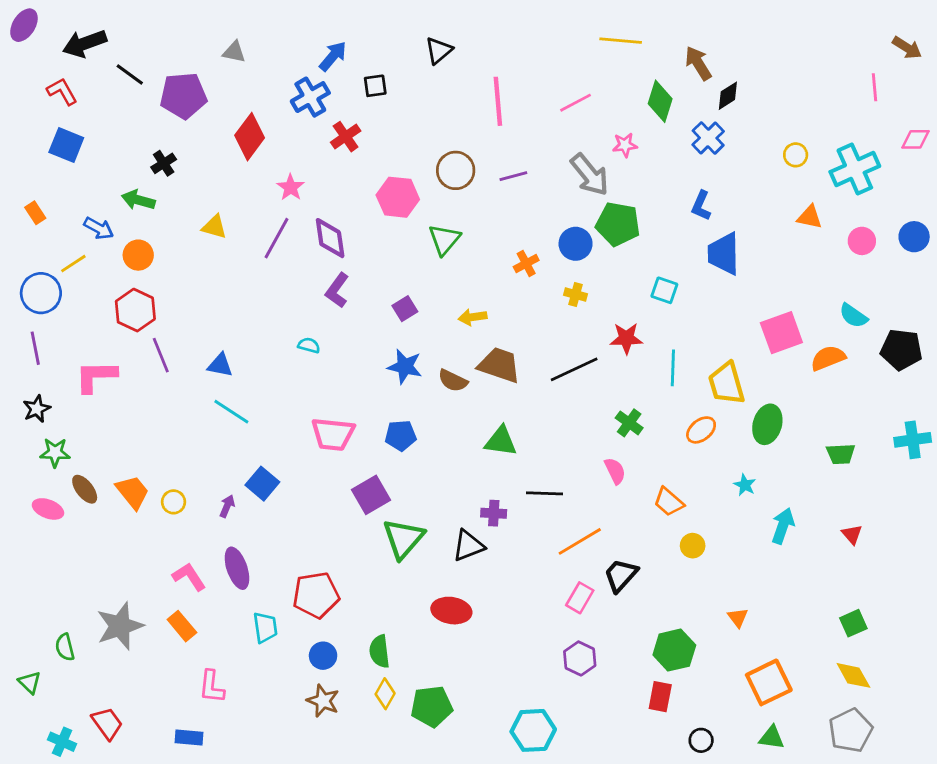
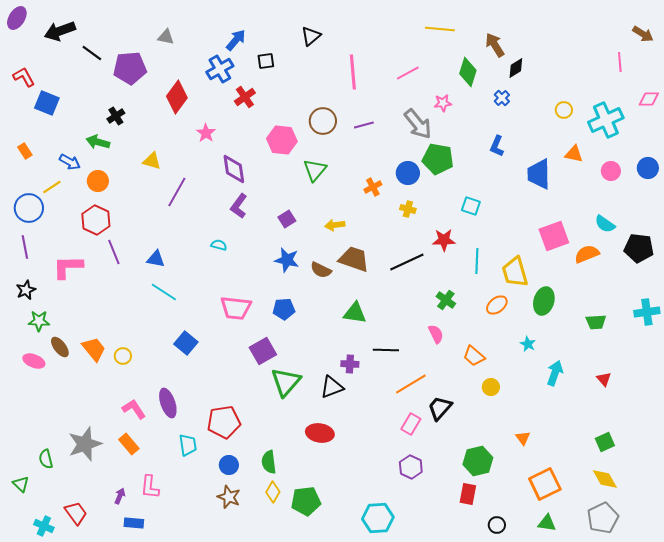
red L-shape: (62, 91) -> (24, 77), moved
blue cross: (708, 138) -> (502, 98), size x0.7
purple line: (276, 238) -> (177, 192), moved
blue trapezoid: (724, 254) -> (539, 174), moved
purple arrow: (227, 506) -> (120, 496), moved

